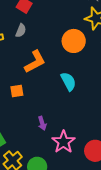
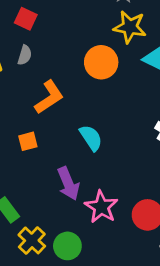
cyan semicircle: (68, 81) -> (91, 138), moved
purple arrow: (42, 123) -> (68, 184), size x1.6

